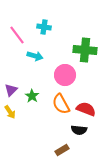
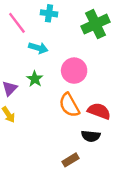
green cross: (85, 50) -> (96, 24), moved, turned -30
green star: (32, 96) -> (35, 79), moved

